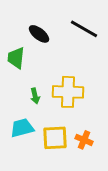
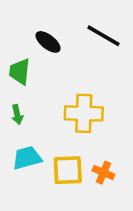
green arrow: (35, 96) -> (17, 115), moved

